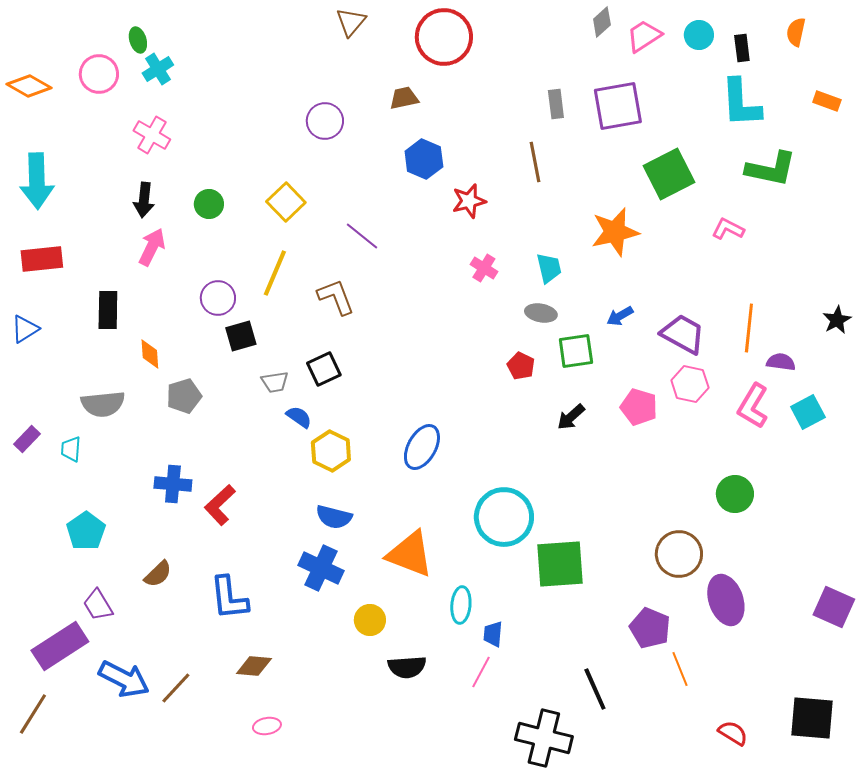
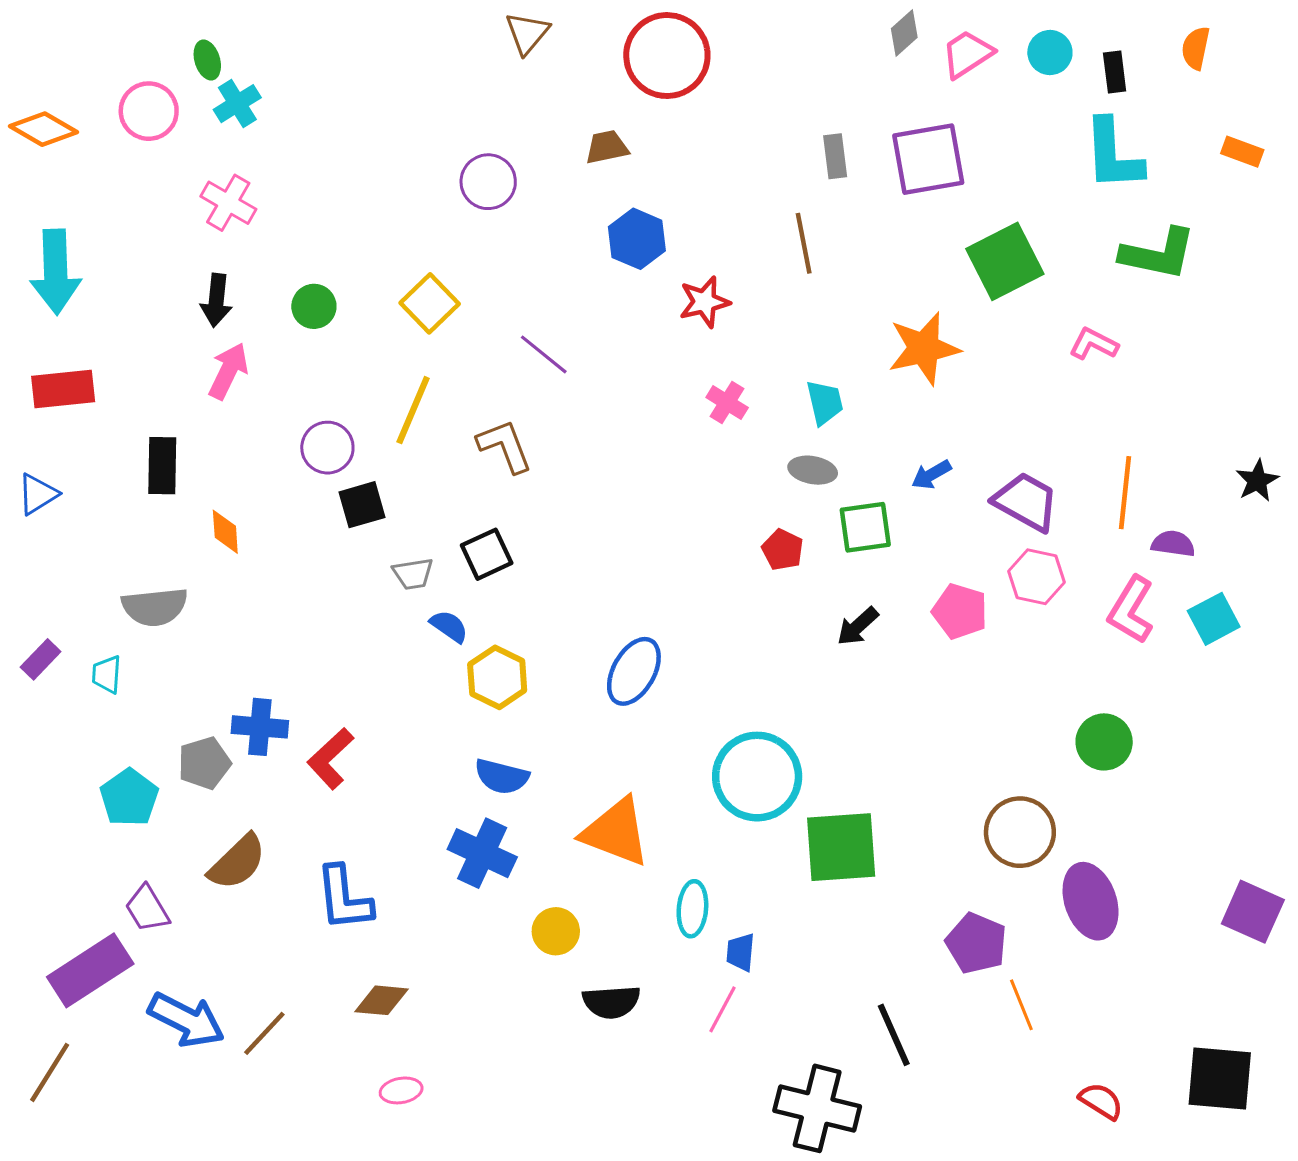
gray pentagon: (184, 396) -> (204, 763), moved
brown semicircle: (158, 574) -> (237, 862), size x1.4

